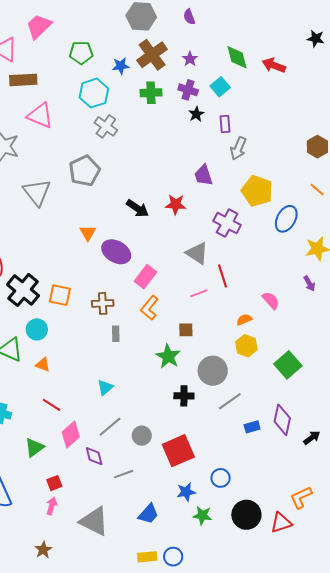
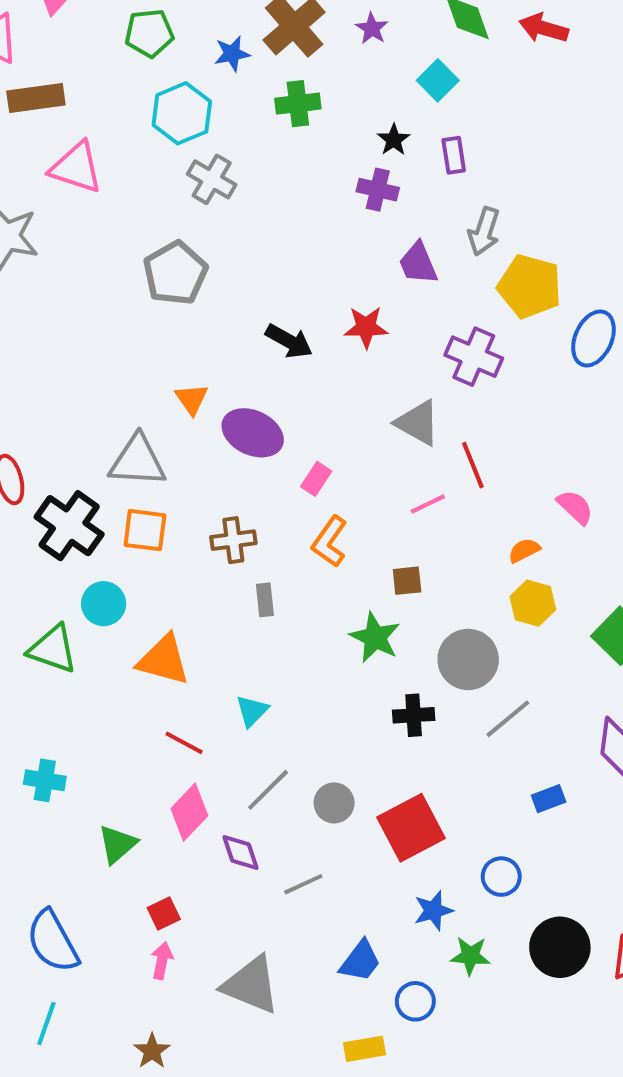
purple cross: (188, 90) -> (378, 190), moved
gray arrow: (238, 148) -> (484, 231), moved
gray triangle: (37, 192) -> (137, 461), moved, turned -44
pink rectangle: (145, 277) -> (316, 479), size x0.7
orange triangle: (43, 365) -> (164, 660), moved, size x1.8
red line: (52, 405) -> (184, 743), moved
blue rectangle: (252, 427) -> (549, 799), moved
blue circle: (173, 557) -> (415, 1001), moved

